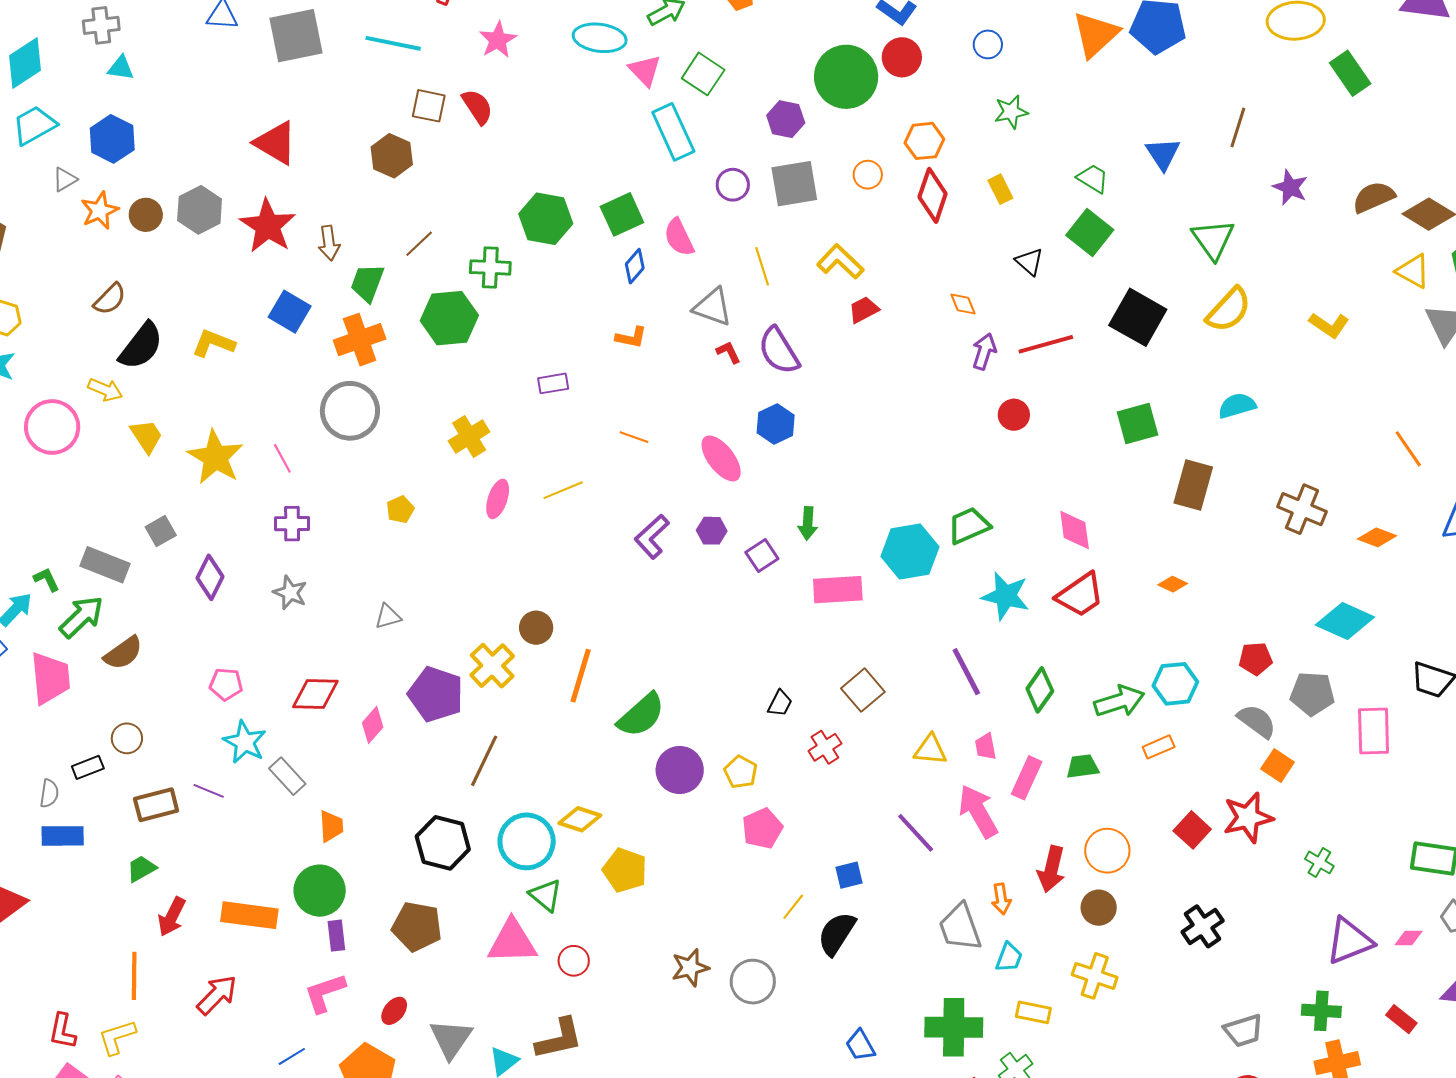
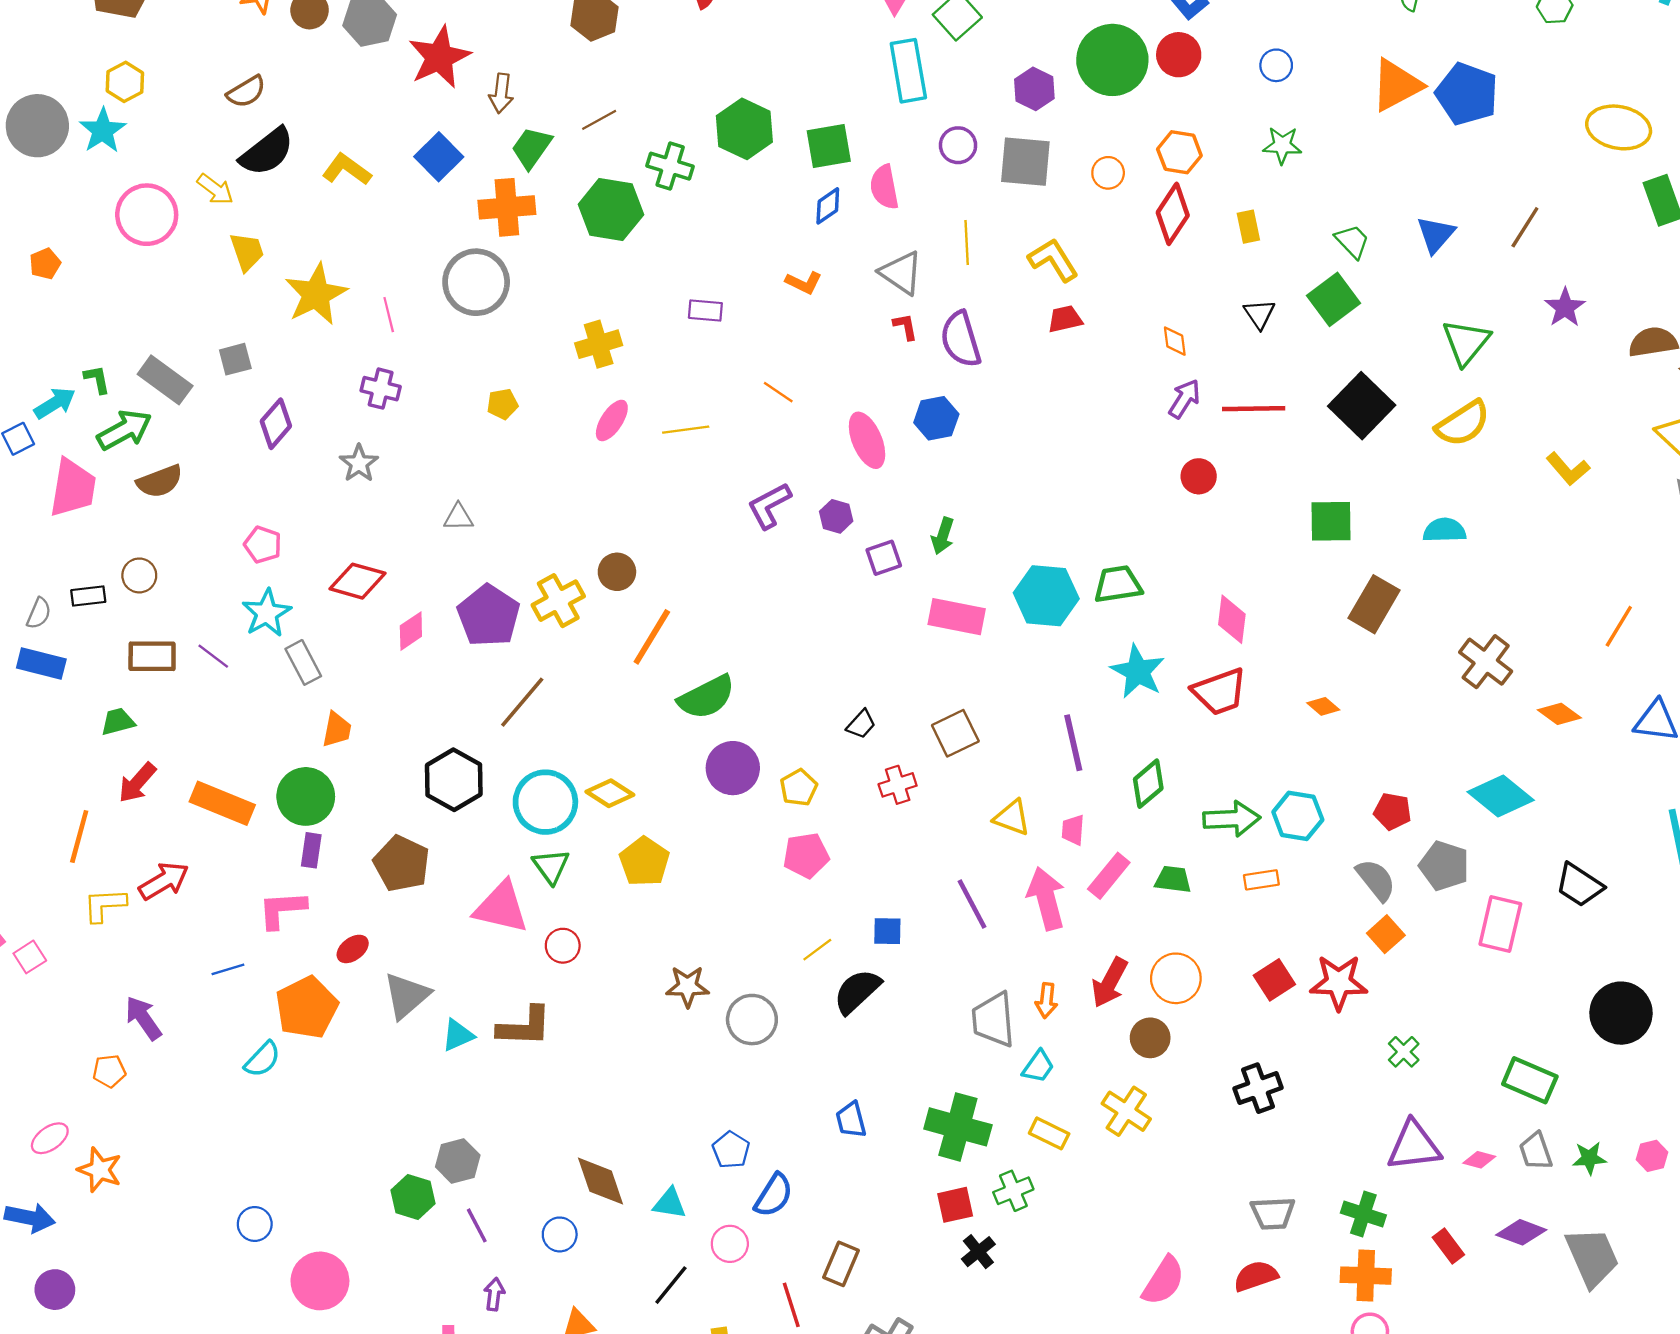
orange line: (1408, 449) -> (1619, 626), turned 51
yellow L-shape: (117, 1037) -> (105, 905), moved

